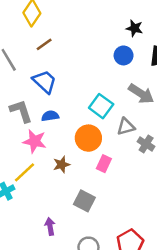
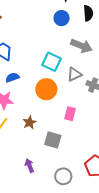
pink rectangle: (104, 164) -> (70, 114), moved
brown star: (62, 165) -> (30, 122), moved

